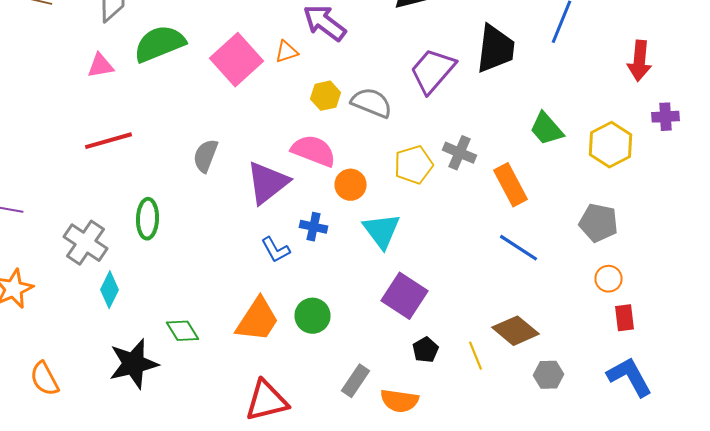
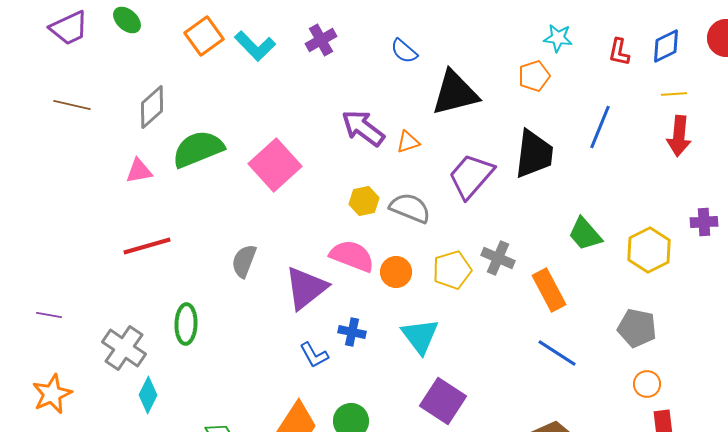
orange triangle: (286, 52) -> (408, 142), moved
red arrow: (640, 61) -> (679, 136), moved
orange circle: (350, 185) -> (396, 272), moved

